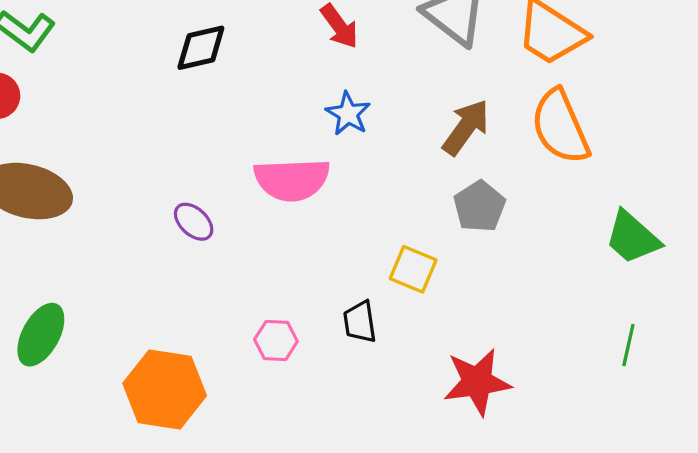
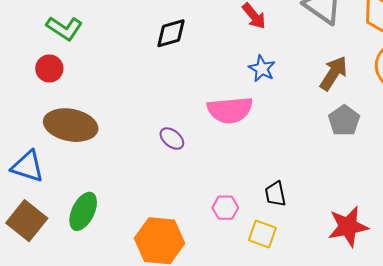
yellow square: (413, 269) -> (262, 234), moved

